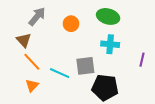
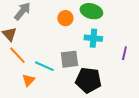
orange circle: (71, 24) -> (65, 18), moved
orange triangle: (32, 85) -> (28, 80), moved

